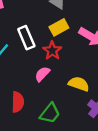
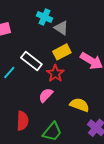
white rectangle: (26, 38) -> (31, 61), turned -30

